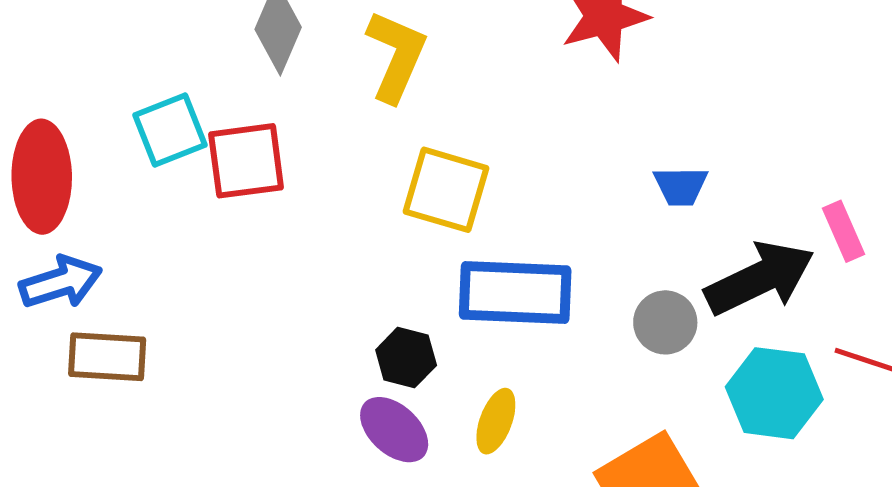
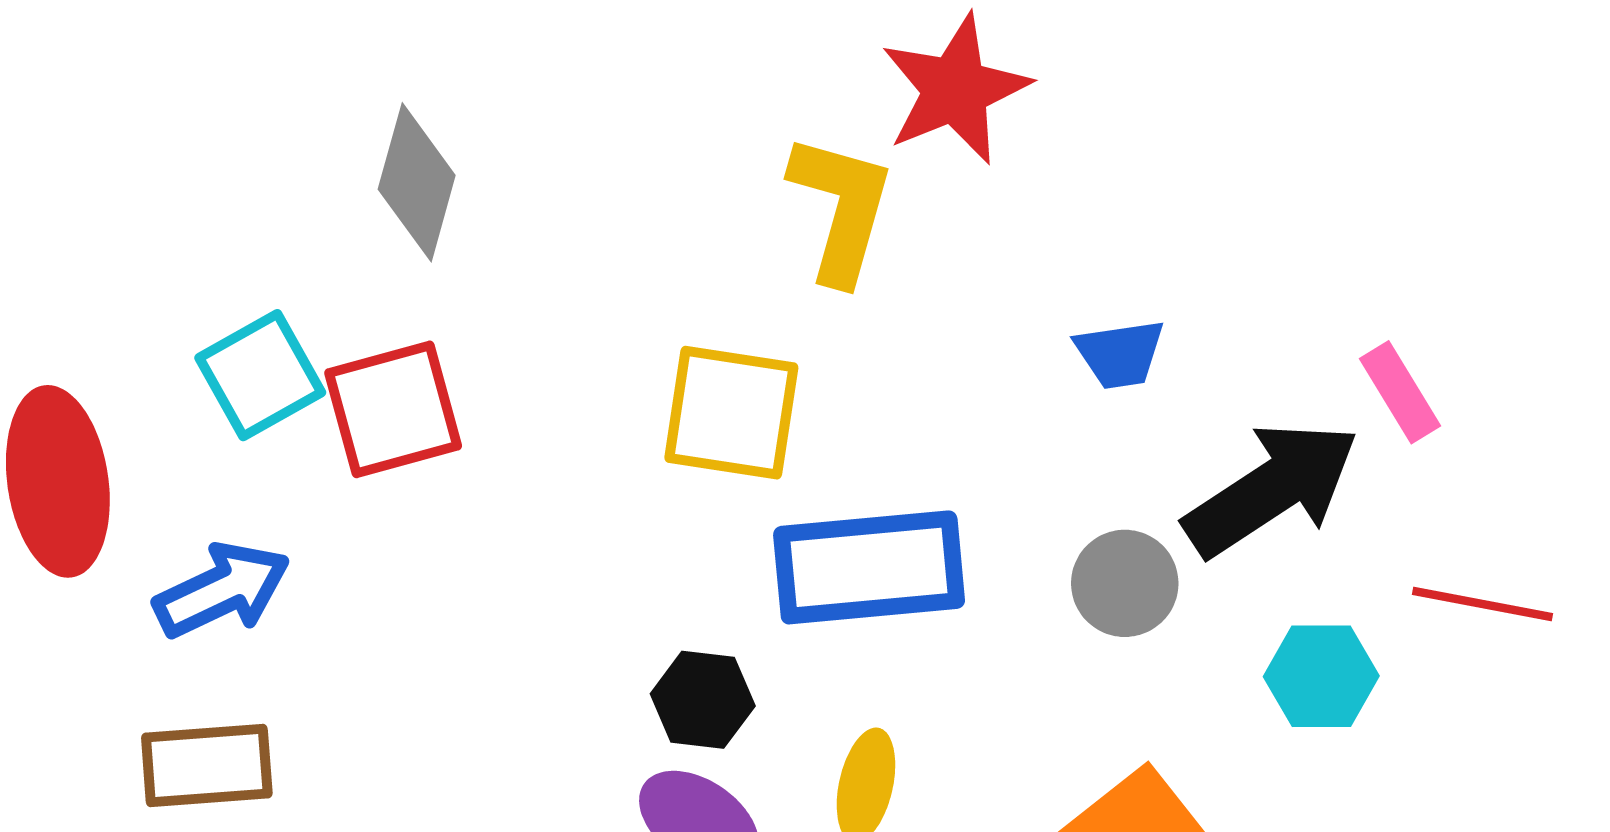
yellow L-shape: (396, 56) -> (841, 208), moved
blue arrow: (61, 282) -> (222, 590), moved
cyan hexagon: (774, 393) -> (1321, 676), size x0.7

